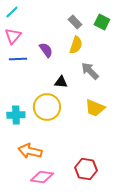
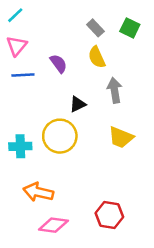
yellow semicircle: (76, 45) -> (97, 57), turned 138
gray arrow: (90, 71) -> (115, 90), turned 36
black triangle: (61, 82) -> (78, 104), turned -32

